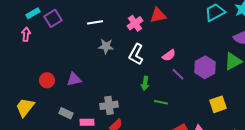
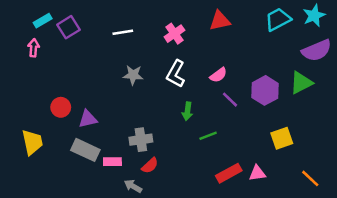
red triangle: (158, 15) -> (220, 21), moved
gray star: (106, 46) -> (133, 75), moved
purple triangle: (74, 79) -> (88, 119), moved
green line: (161, 102) -> (208, 136), turned -32
yellow trapezoid: (25, 107) -> (32, 142), turned 130
gray rectangle: (66, 113) -> (85, 150), size x1.5

